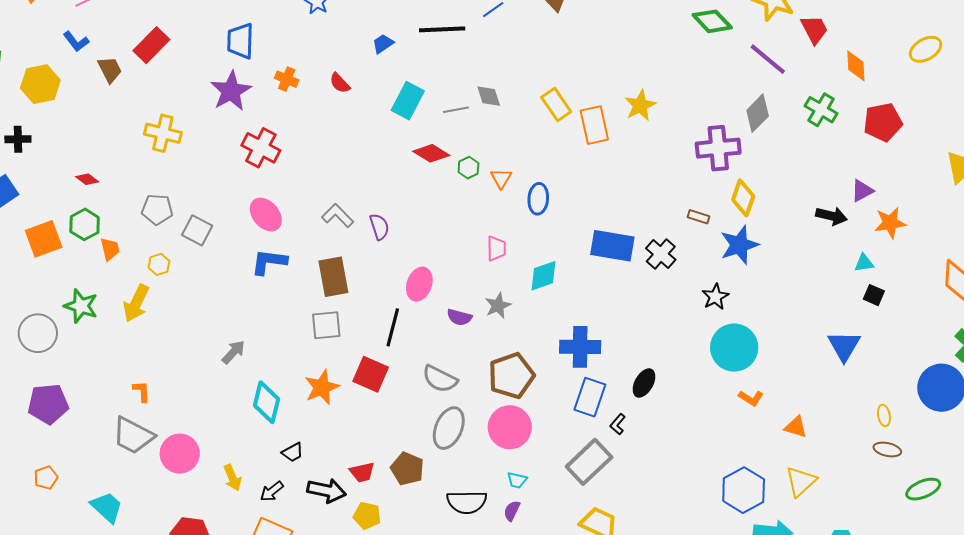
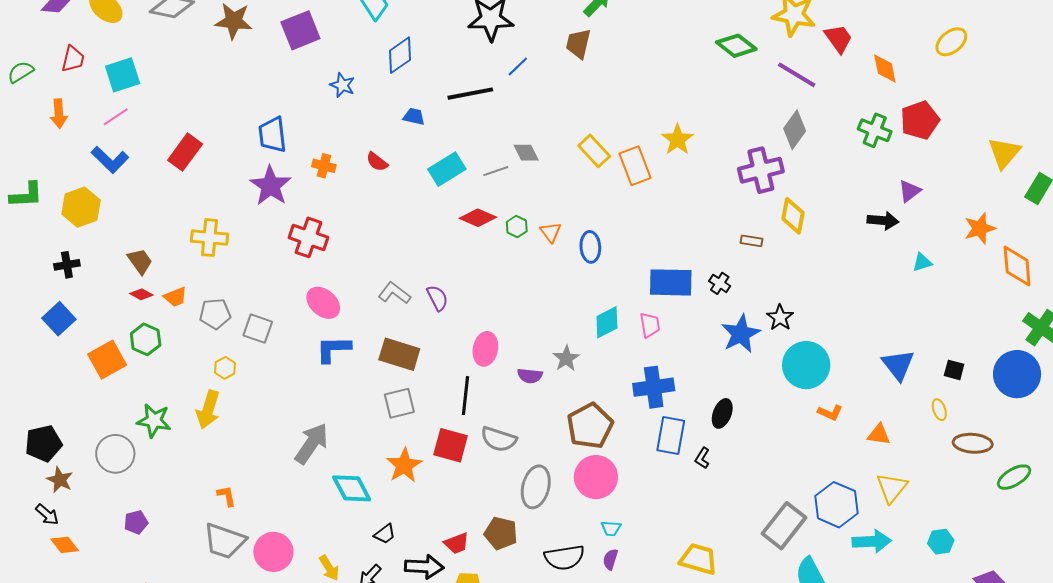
blue L-shape: (76, 41) -> (110, 160), size x1.4
blue trapezoid: (383, 44) -> (414, 116), turned 55
brown trapezoid: (110, 70) -> (140, 261), moved
cyan rectangle: (408, 101) -> (447, 169), turned 39
green cross: (821, 110) -> (875, 130), moved
orange star: (890, 223) -> (980, 228), moved
blue star: (739, 245) -> (741, 334), moved
pink trapezoid: (496, 248) -> (650, 325), moved
orange trapezoid: (110, 249) -> (175, 297), moved, turned 90
black cross: (661, 254) -> (720, 283), size x0.7
brown rectangle: (333, 277) -> (399, 354), turned -54
black square: (874, 295) -> (954, 370), moved
blue triangle: (844, 346) -> (898, 365), moved
gray arrow: (233, 352) -> (312, 444), size x1.6
gray semicircle: (440, 379) -> (499, 439), moved
cyan diamond: (266, 402) -> (352, 488), turned -33
purple pentagon: (48, 404) -> (136, 522), size x0.6
yellow ellipse: (884, 415) -> (939, 410), moved
brown ellipse: (887, 450) -> (973, 443), size x1.4
gray rectangle: (589, 462) -> (784, 526), moved

